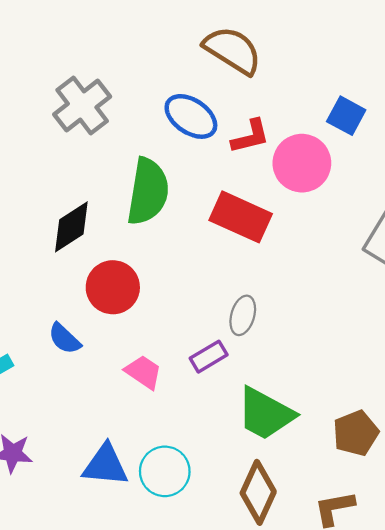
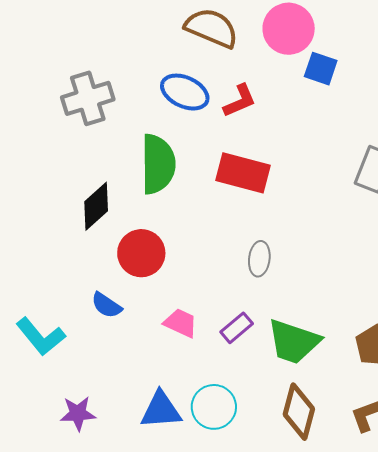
gray cross: (82, 105) -> (88, 98), turned 30
pink circle: (302, 163) -> (289, 29), moved
purple rectangle: (209, 357) -> (237, 328), moved

